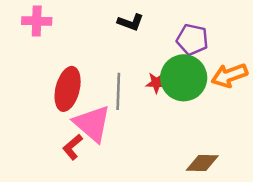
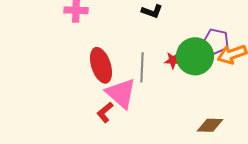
purple pentagon: (192, 40) -> (216, 41), moved
red ellipse: (68, 89) -> (101, 65), turned -32

